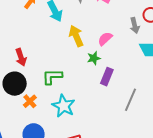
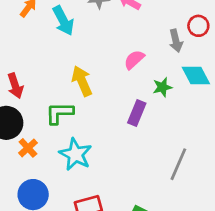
yellow arrow: (76, 36) -> (82, 81), moved
green star: (94, 58) -> (162, 87), moved
gray line: (130, 100) -> (178, 164), moved

